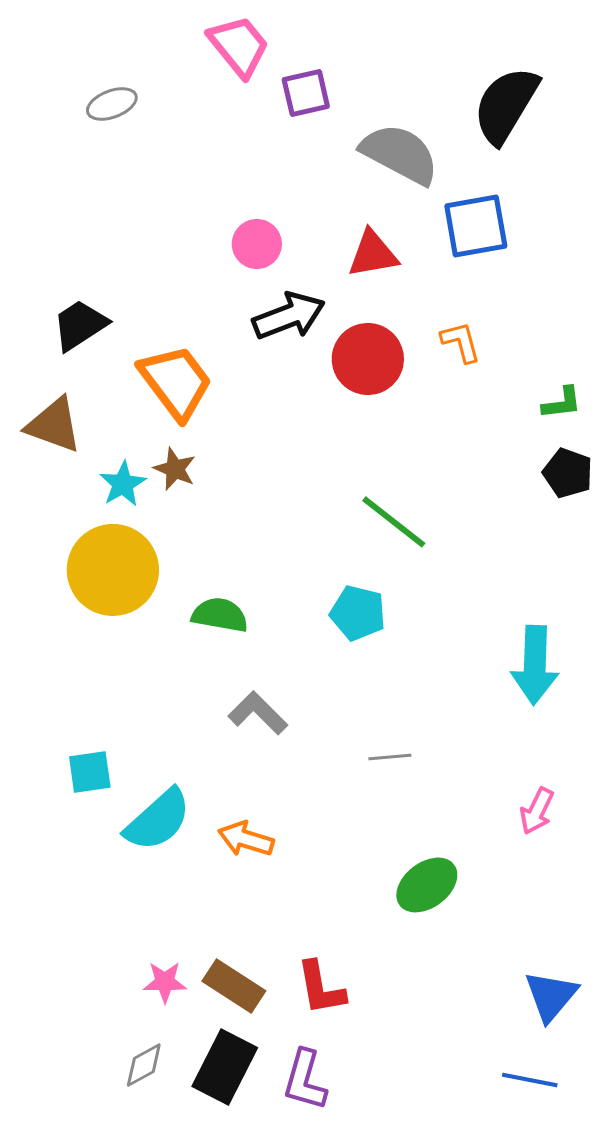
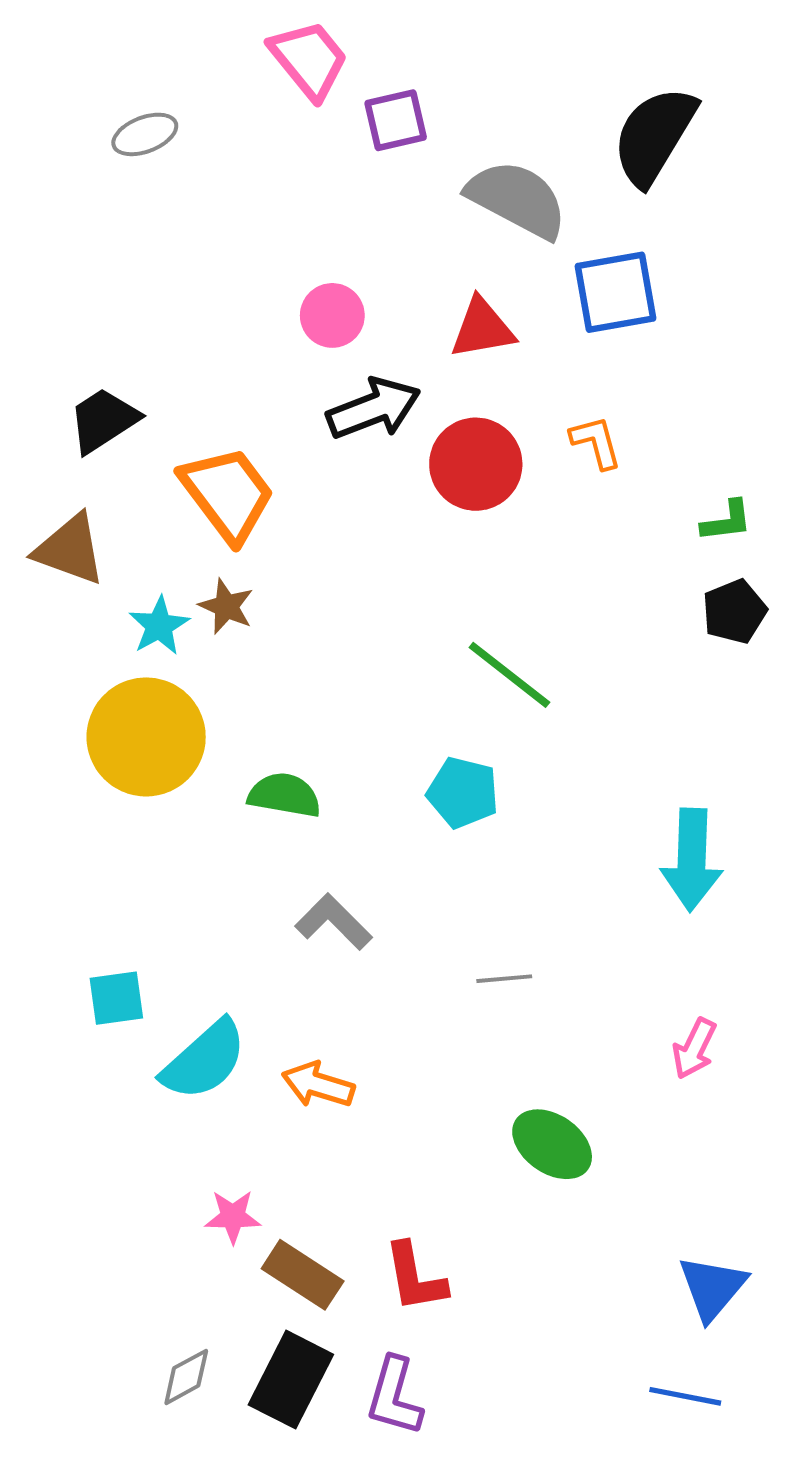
black pentagon: (568, 473) -> (734, 612), turned 30
green ellipse: (427, 885) -> (552, 1144), turned 72
pink star: (165, 982) -> (233, 1217), moved

